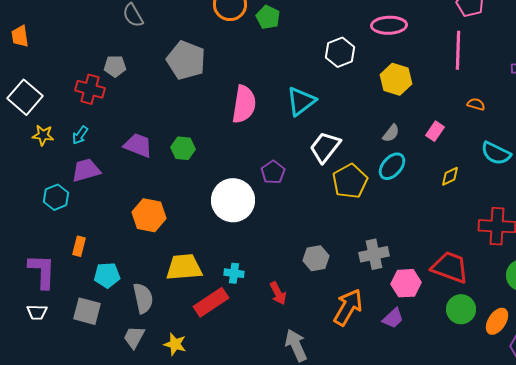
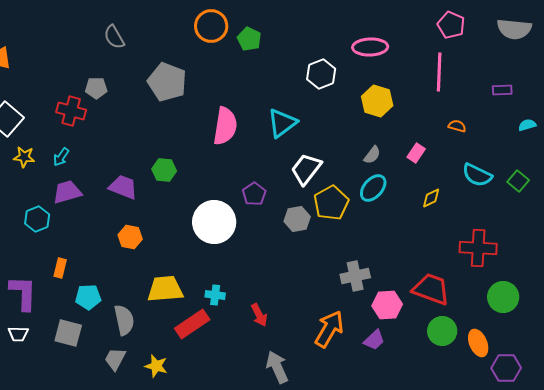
purple trapezoid: (138, 145) -> (123, 187), moved
orange hexagon: (149, 215) -> (130, 237), size x0.7
gray hexagon: (316, 258) -> (297, 219), moved
orange ellipse: (497, 321) -> (478, 343), turned -56

